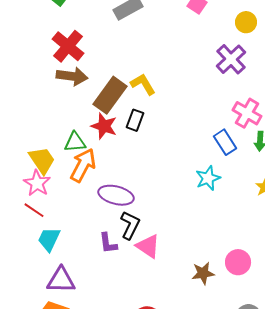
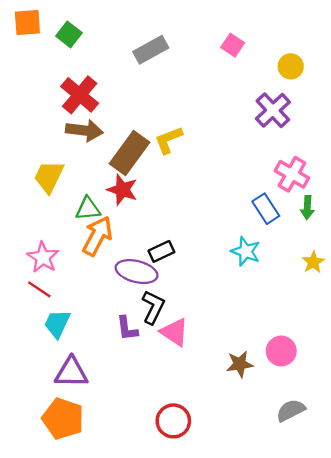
yellow L-shape: (143, 84) -> (169, 140), turned -80
black rectangle: (135, 120) -> (161, 251), moved, turned 45
yellow trapezoid: (42, 160) -> (49, 177), moved, turned -120
cyan star: (208, 178) -> (246, 251), turned -30

